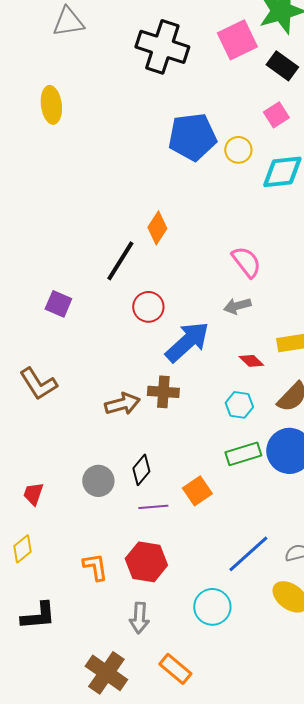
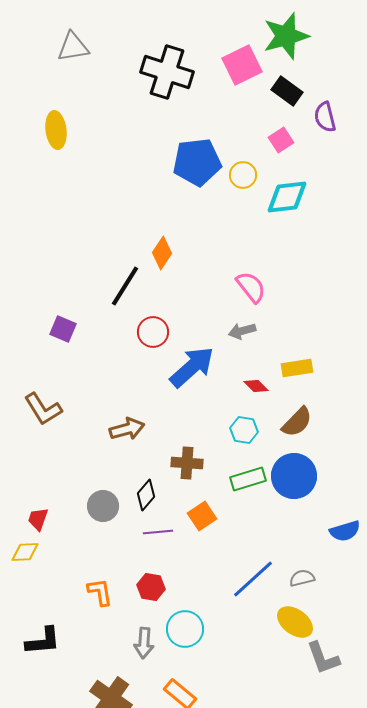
brown cross: (163, 392) -> (187, 463), moved
yellow diamond: (22, 549) -> (25, 552), moved, turned 36
red hexagon: (146, 562) -> (151, 587), size x0.7
cyan circle: (212, 607) -> (185, 629), moved

